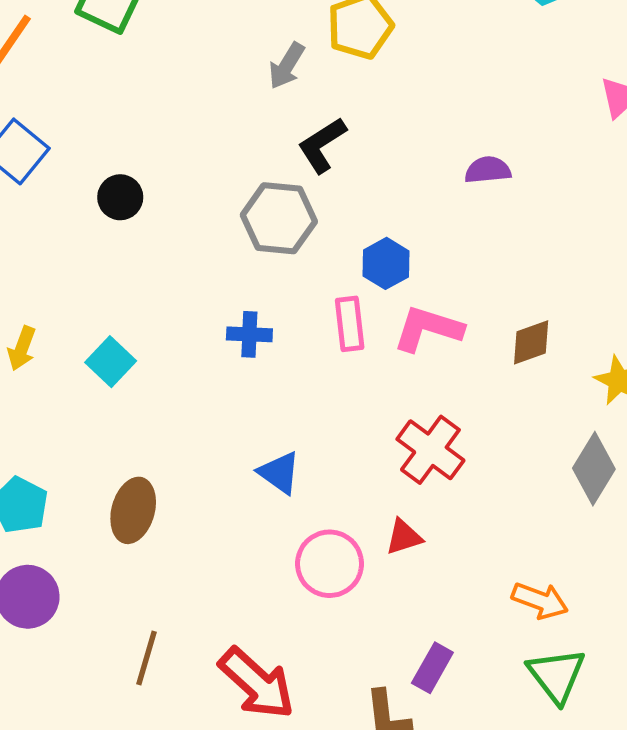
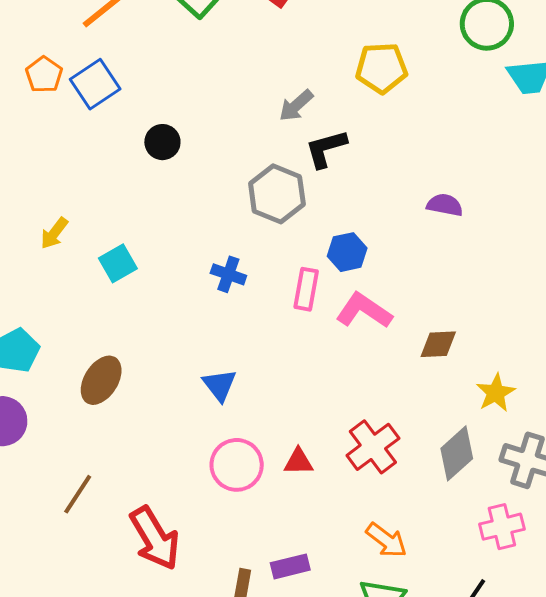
gray arrow: (287, 66) -> (296, 106), moved
red cross: (430, 450) -> (373, 447), moved
purple rectangle: (432, 668) -> (290, 566), turned 30

